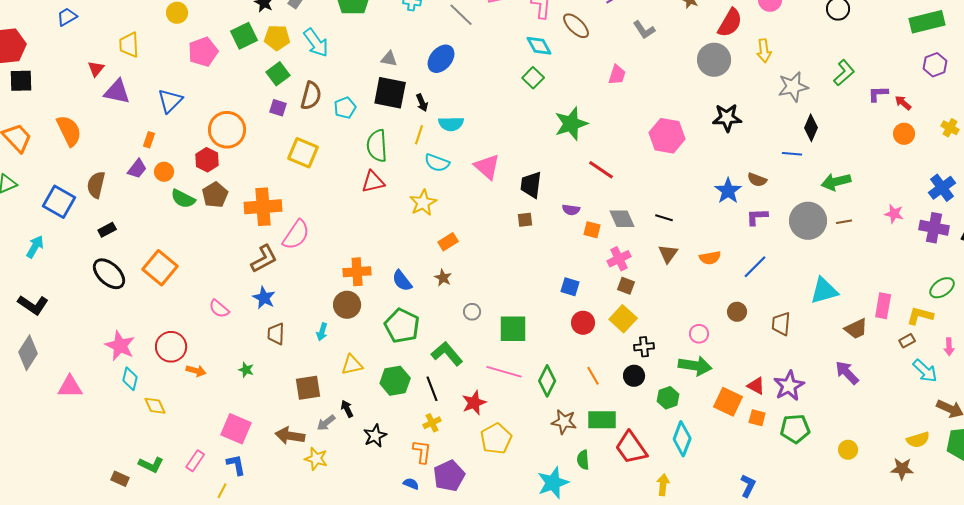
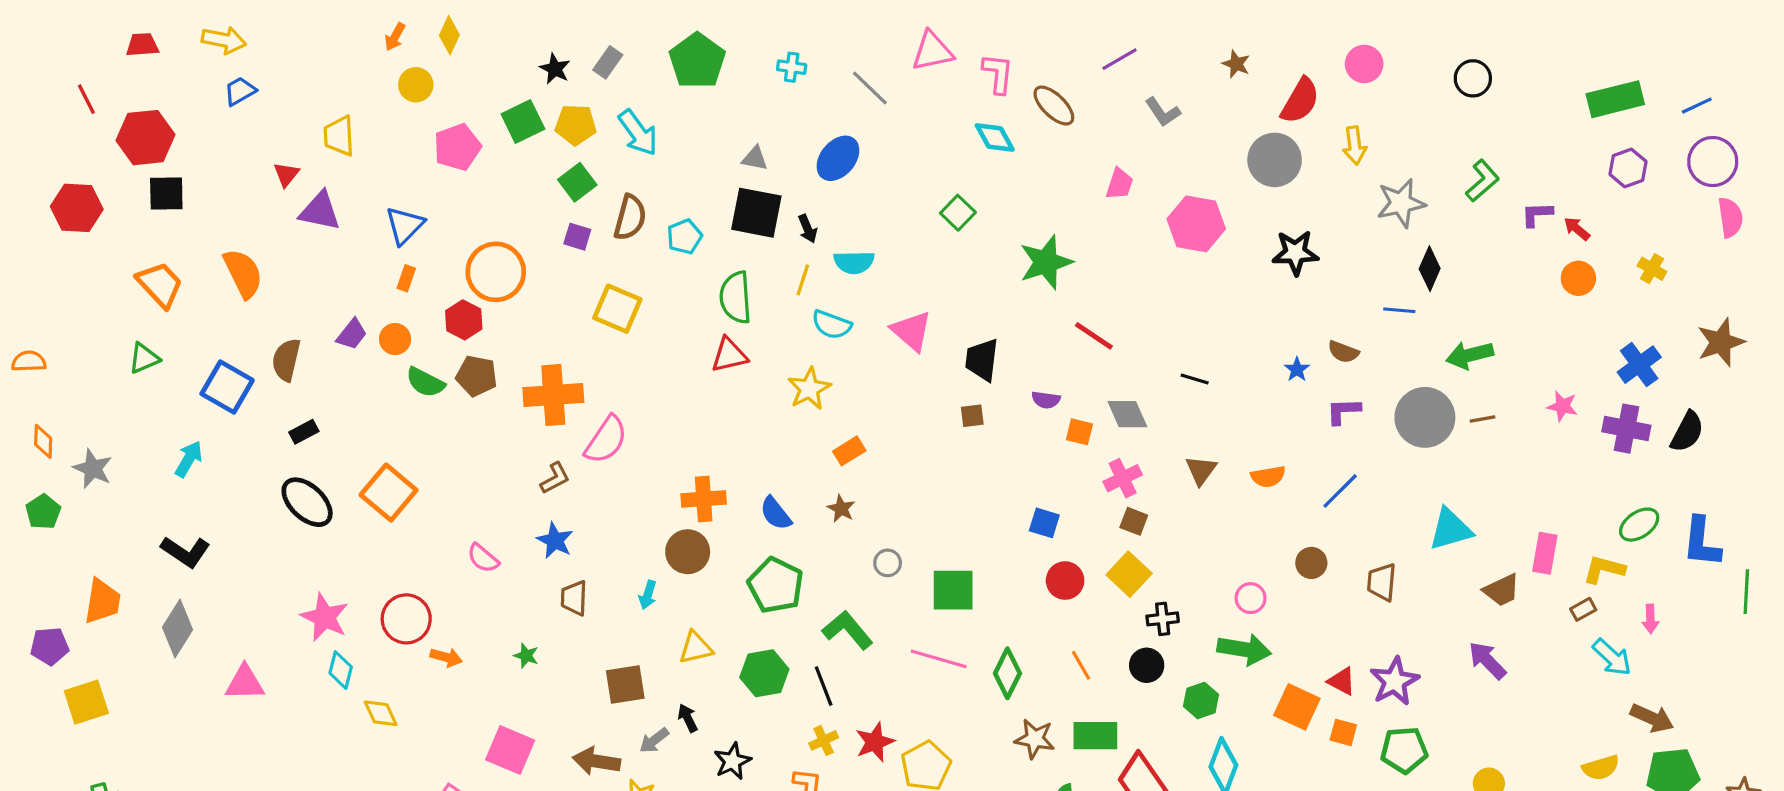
green square: (533, 78) -> (958, 213), moved
pink hexagon: (667, 136) -> (1196, 224), moved
orange rectangle: (149, 140) -> (406, 278), moved
blue star: (728, 191) -> (1297, 369), size x0.6
brown pentagon: (215, 195) -> (477, 376), turned -30
black line: (664, 218) -> (1195, 379), moved
brown L-shape: (264, 259) -> (555, 478), size x0.7
red star: (474, 403) -> (875, 742), moved

